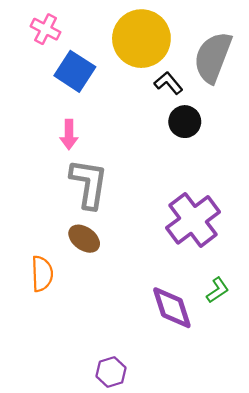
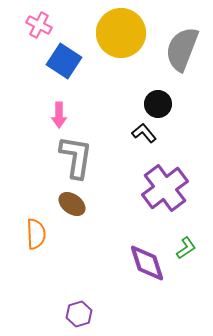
black L-shape: (168, 83) -> (144, 133), moved
purple hexagon: (111, 372) -> (79, 314), moved

